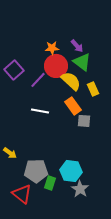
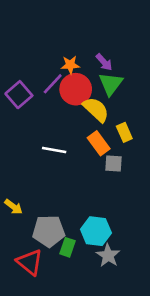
green triangle: (82, 62) -> (111, 84), turned 30
purple line: (38, 80) -> (53, 84), moved
yellow rectangle: (93, 89) -> (124, 132), moved

